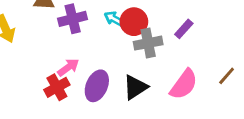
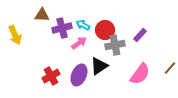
cyan arrow: (114, 19) -> (83, 25), moved
pink arrow: (68, 67) -> (79, 43), moved
black triangle: (135, 87) -> (99, 66), moved

